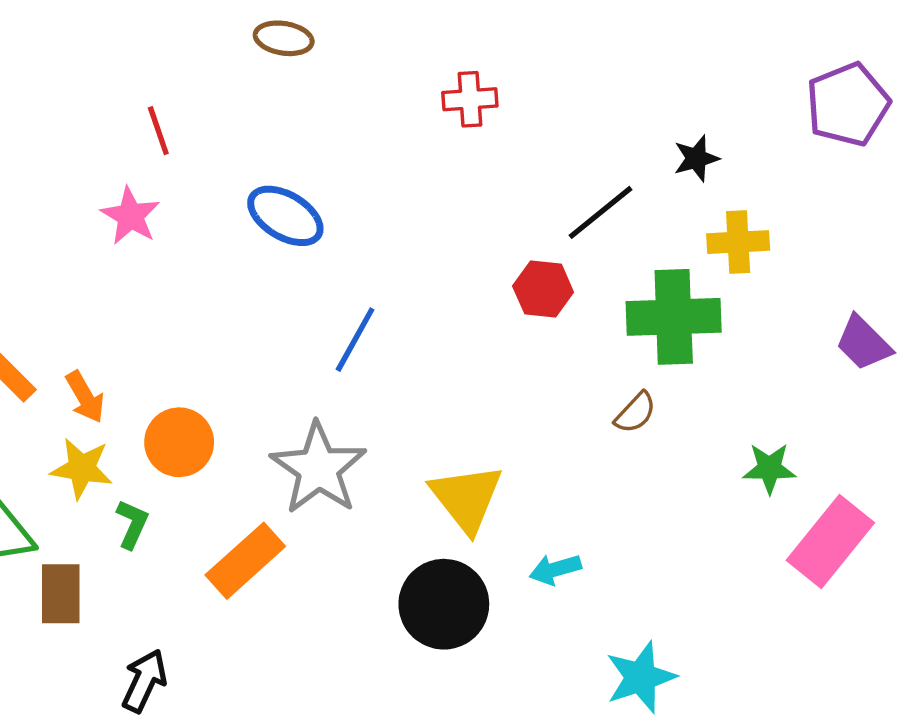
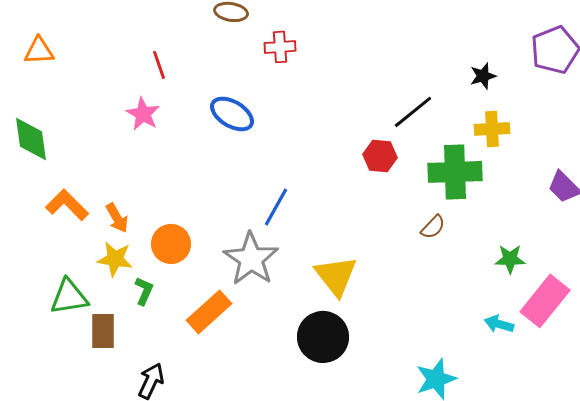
red cross: (470, 99) -> (280, 47), moved
black star: (696, 158) -> (483, 76), moved
blue line: (355, 340) -> (276, 207), moved
cyan arrow: (555, 569) -> (499, 324), moved, turned 32

